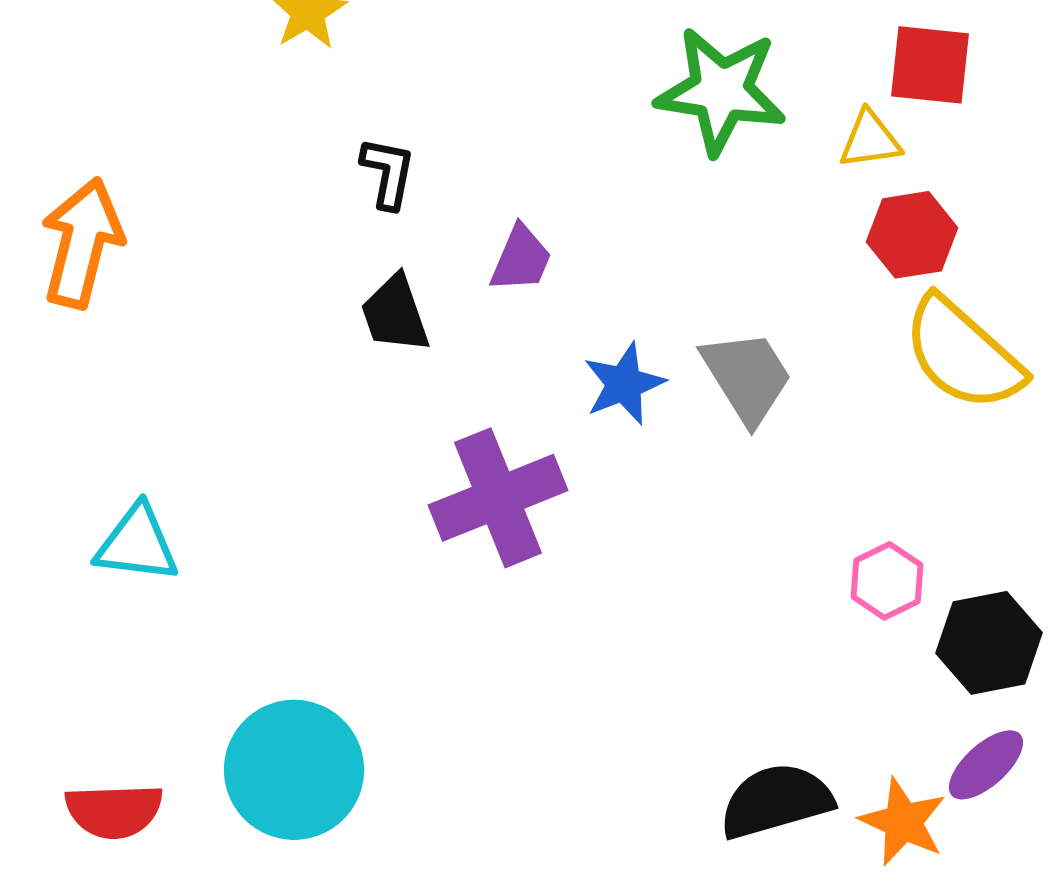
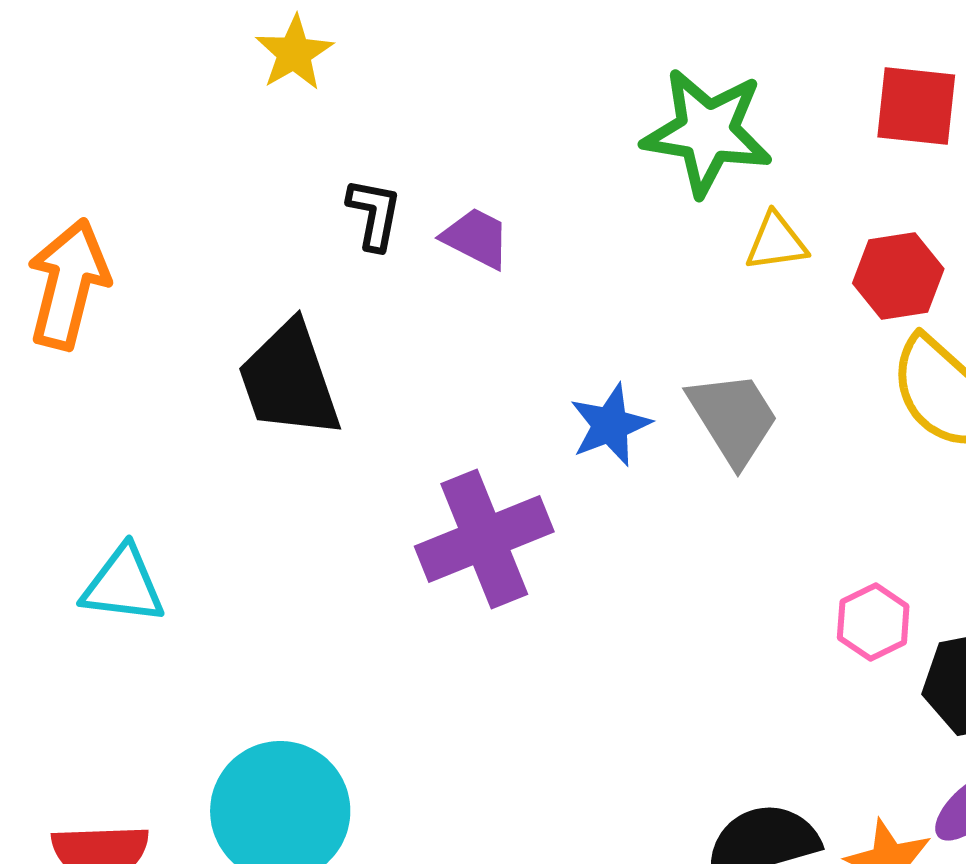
yellow triangle: (870, 140) -> (776, 242), moved
purple trapezoid: (521, 259) -> (476, 238), moved, turned -86
black trapezoid: (395, 314) -> (289, 380), moved, size x1.5

